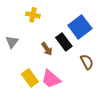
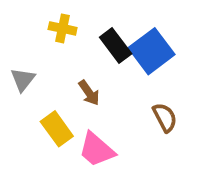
black rectangle: (64, 42) -> (116, 45), moved
yellow rectangle: (30, 78) -> (57, 129), moved

